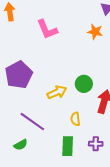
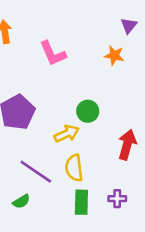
green circle: (84, 84) -> (88, 111), moved
yellow semicircle: (75, 119) -> (74, 168), moved, size x1.5

